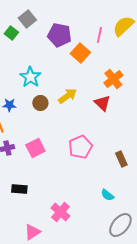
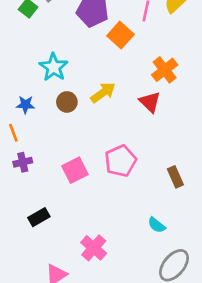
pink square: (35, 148) -> (75, 170), moved
black rectangle: (19, 189) -> (39, 217), turned -35

